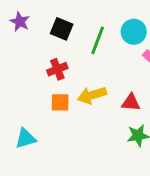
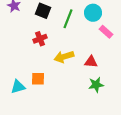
orange square: (60, 102) -> (38, 79), moved

